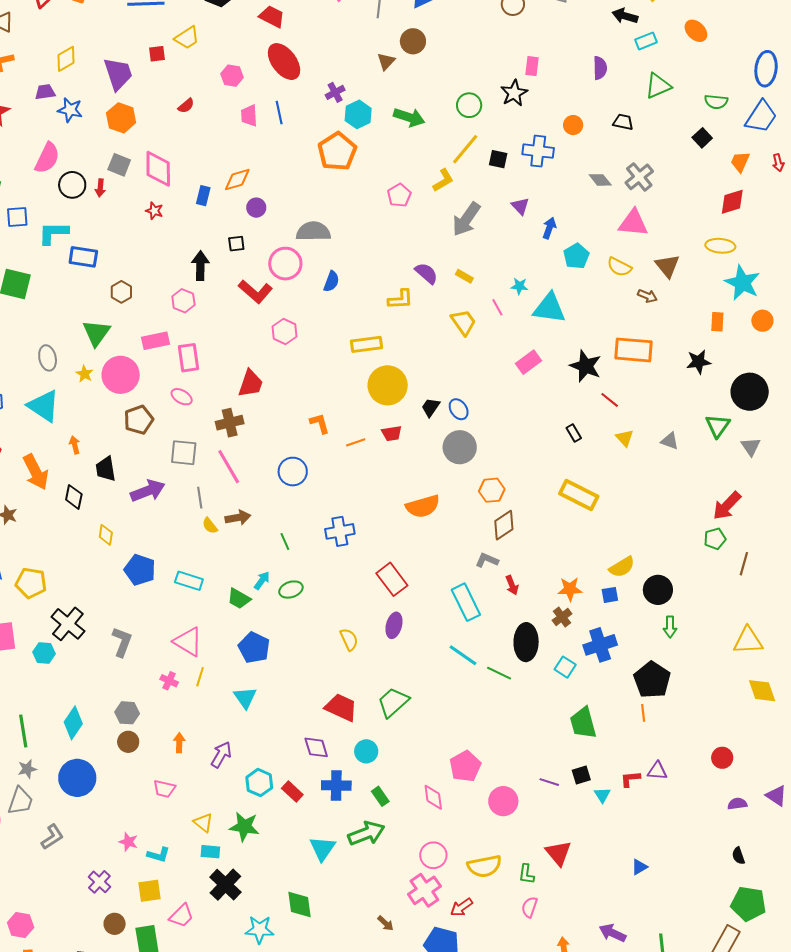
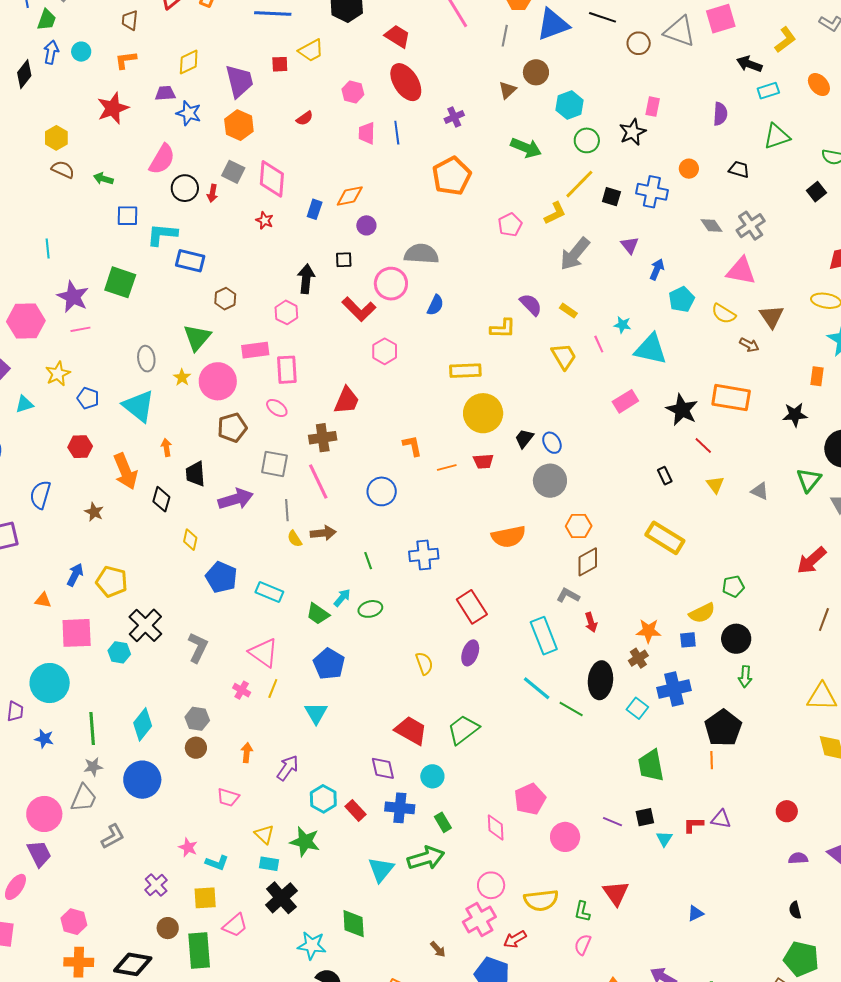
cyan hexagon: (358, 114) -> (570, 105), moved
green pentagon: (715, 539) -> (733, 586), moved

